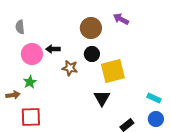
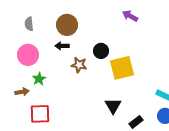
brown circle: (91, 28) -> (67, 25), moved
pink circle: (32, 54) -> (28, 55), moved
black triangle: (102, 98) -> (113, 106), moved

